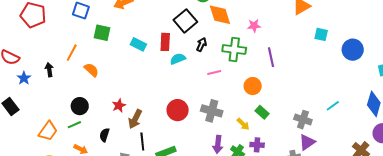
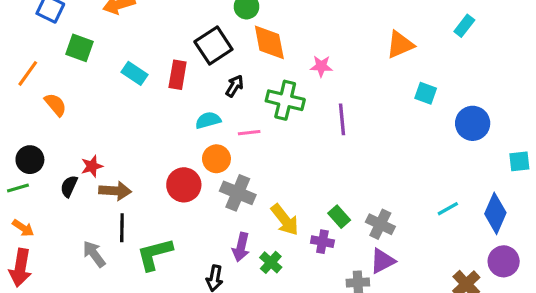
cyan semicircle: (178, 59) -> (208, 120), moved
orange circle: (253, 86) -> (216, 159), moved
cyan line: (333, 106) -> (448, 209), moved
green rectangle: (262, 112) -> (339, 217), moved
brown arrow: (135, 119) -> (115, 191), turned -120
yellow arrow: (243, 124) -> (285, 220), size x1.5
black semicircle: (104, 135) -> (69, 186), moved
purple cross: (257, 145) -> (322, 242), moved

